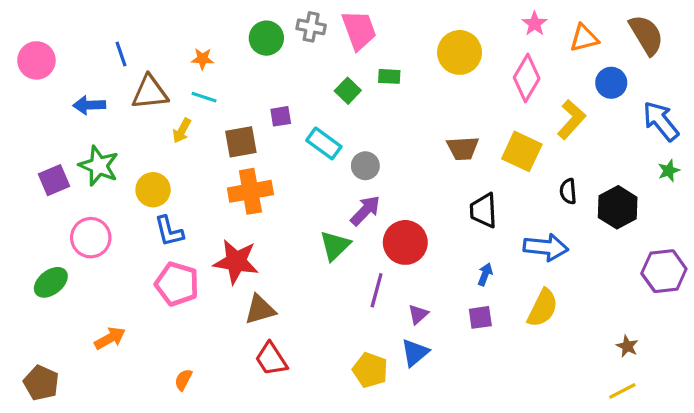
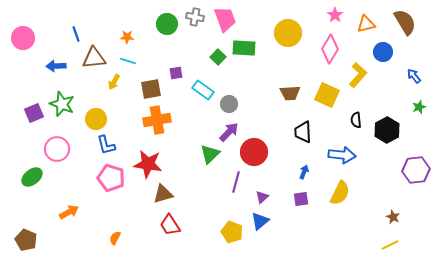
green rectangle: (389, 76) -> (244, 48), size x1.6
blue arrow: (661, 121) -> (414, 76), size x0.6

